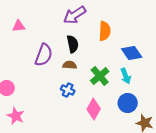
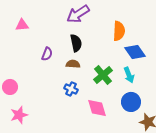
orange semicircle: (105, 31) -> (119, 31), moved
purple semicircle: (44, 55) -> (47, 54), size x0.6
pink diamond: (94, 109) -> (97, 108), turned -45
pink star: (16, 116) -> (19, 115), turned 30

